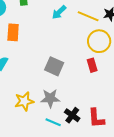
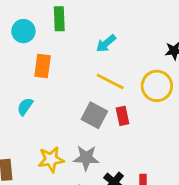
yellow line: (88, 16) -> (110, 81), moved
red rectangle: (92, 65) -> (123, 116), moved

